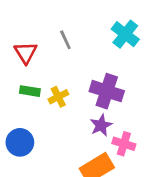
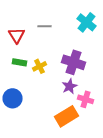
gray line: (65, 40) -> (44, 26), turned -64

